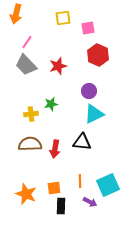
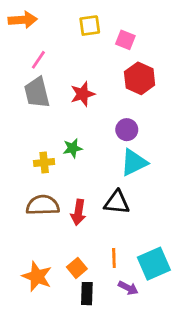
orange arrow: (16, 14) -> (23, 20), turned -108
pink square: (88, 28) -> (125, 40), turned 32
gray trapezoid: (26, 65) -> (37, 93), turned 30
orange square: (54, 188) -> (77, 268), turned -32

